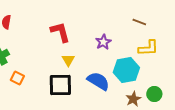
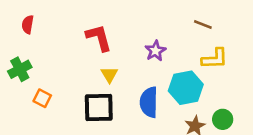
blue semicircle: (98, 81) -> (149, 102), turned -120

